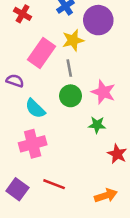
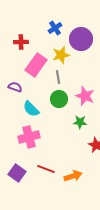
red cross: (23, 14) -> (21, 42), moved, turned -32
orange arrow: (106, 196) -> (73, 176), moved

